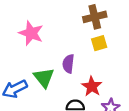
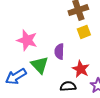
pink star: (31, 33) -> (27, 40), moved

